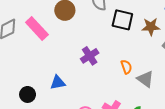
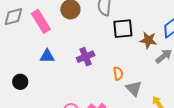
black square: (122, 20) -> (123, 29), turned -30
blue triangle: (58, 83) -> (47, 56), moved

